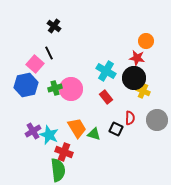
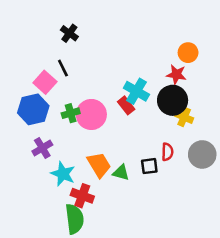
red rectangle: (106, 97) -> (126, 105), moved
black square: (116, 129) -> (149, 166), turned -32
purple cross: (33, 131) -> (42, 148), moved

